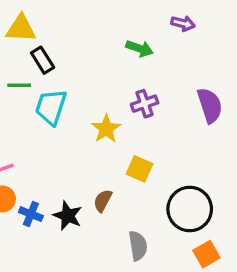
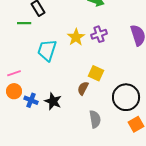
cyan trapezoid: (51, 107) -> (47, 50), moved
yellow star: (106, 129) -> (76, 37), moved
brown semicircle: (103, 201) -> (83, 88), moved

